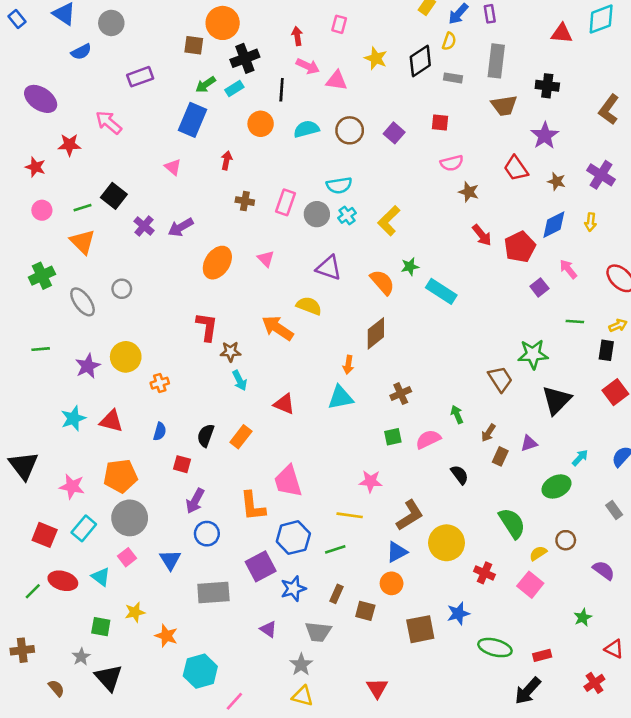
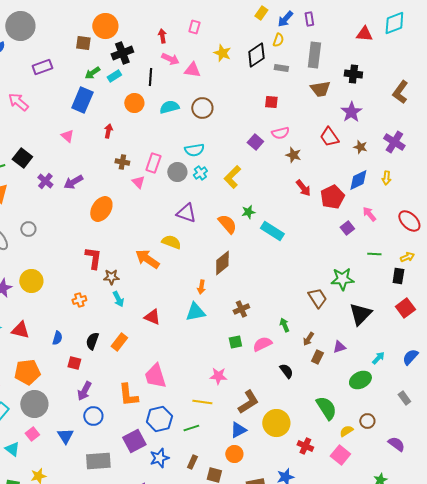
gray circle: (111, 23) -> (20, 26), size x1.5
purple square: (394, 133) -> (255, 142), moved
pink triangle: (266, 259) -> (138, 182), moved
orange cross: (160, 383) -> (79, 300), moved

